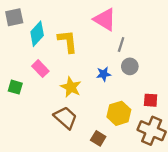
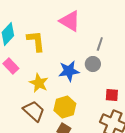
gray line: (121, 45) -> (100, 44), moved
blue star: (104, 74) -> (69, 71), size x1.5
yellow hexagon: (119, 113) -> (65, 107), moved

